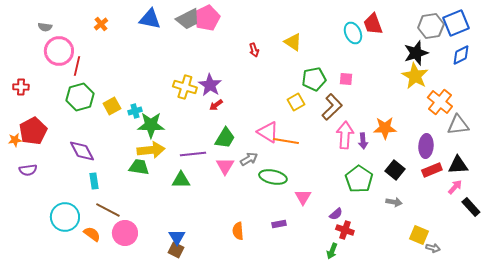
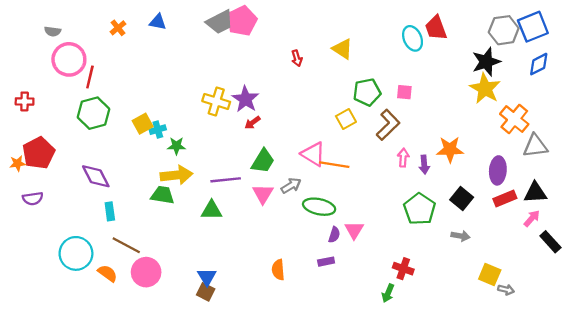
blue triangle: (150, 19) -> (158, 22), moved, size x0.7
yellow square: (112, 106) -> (143, 124), moved
green star: (151, 125) -> (176, 146), size x0.6
pink arrow: (345, 135) -> (403, 158), size x0.6
purple semicircle: (336, 214) -> (334, 235), moved, turned -32

